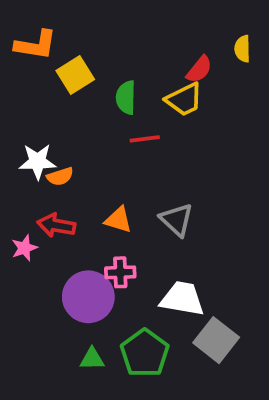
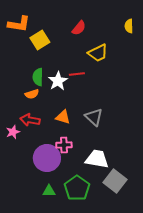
red semicircle: (199, 69) -> (79, 28), moved
green semicircle: (126, 98) -> (38, 77), moved
white star: (38, 161) -> (58, 81), moved, turned -30

